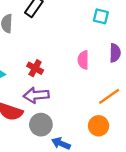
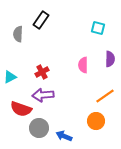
red cross: (35, 68) -> (42, 72), turned 32
gray circle: (41, 125) -> (39, 128), moved

